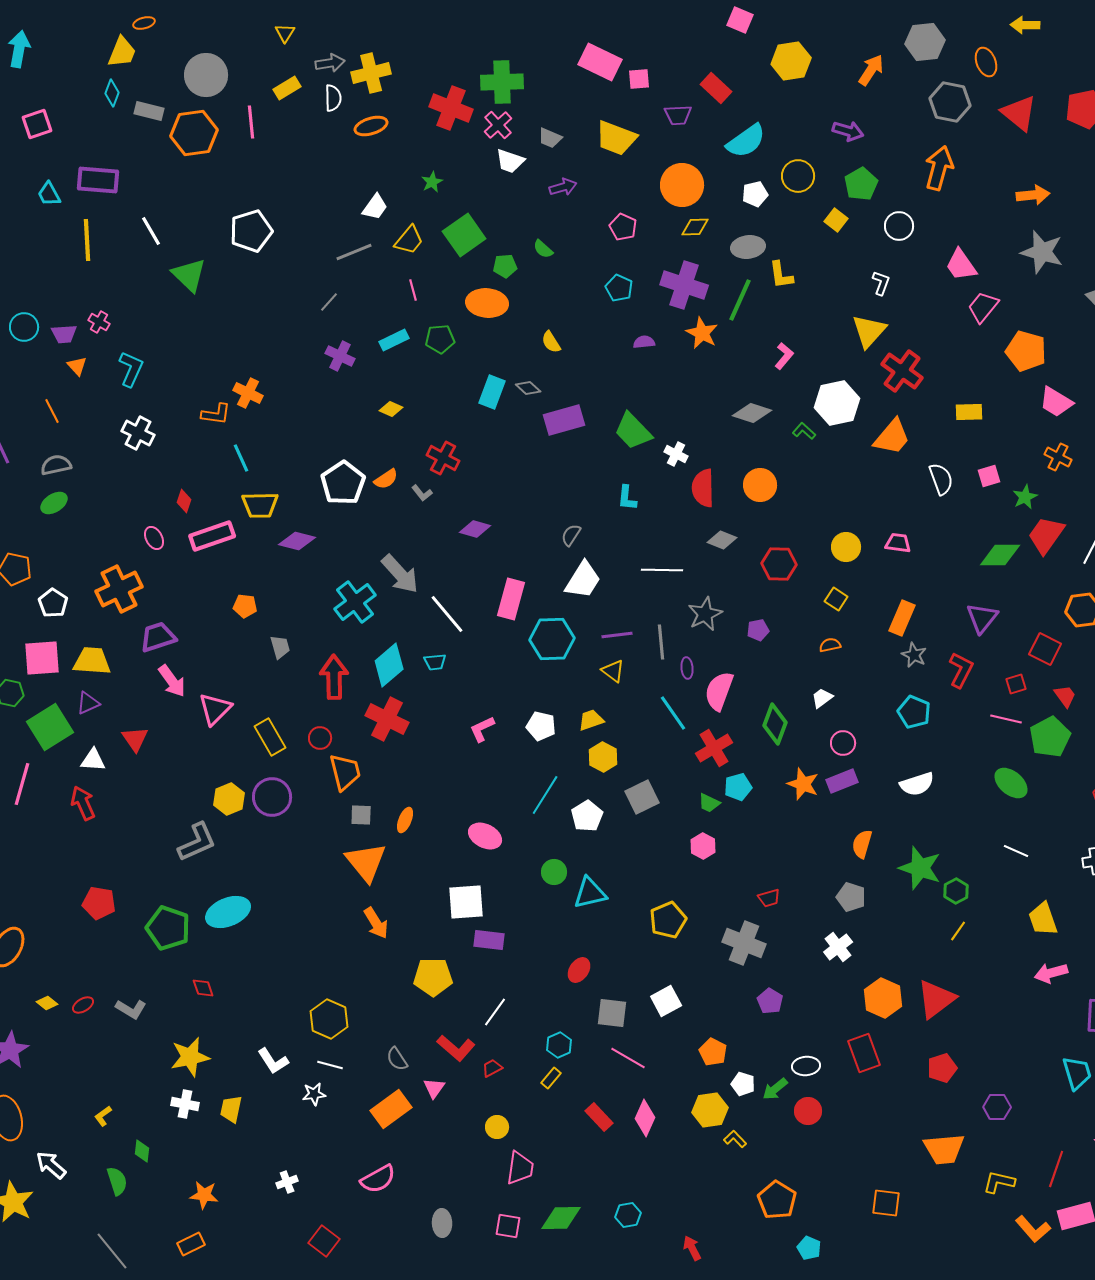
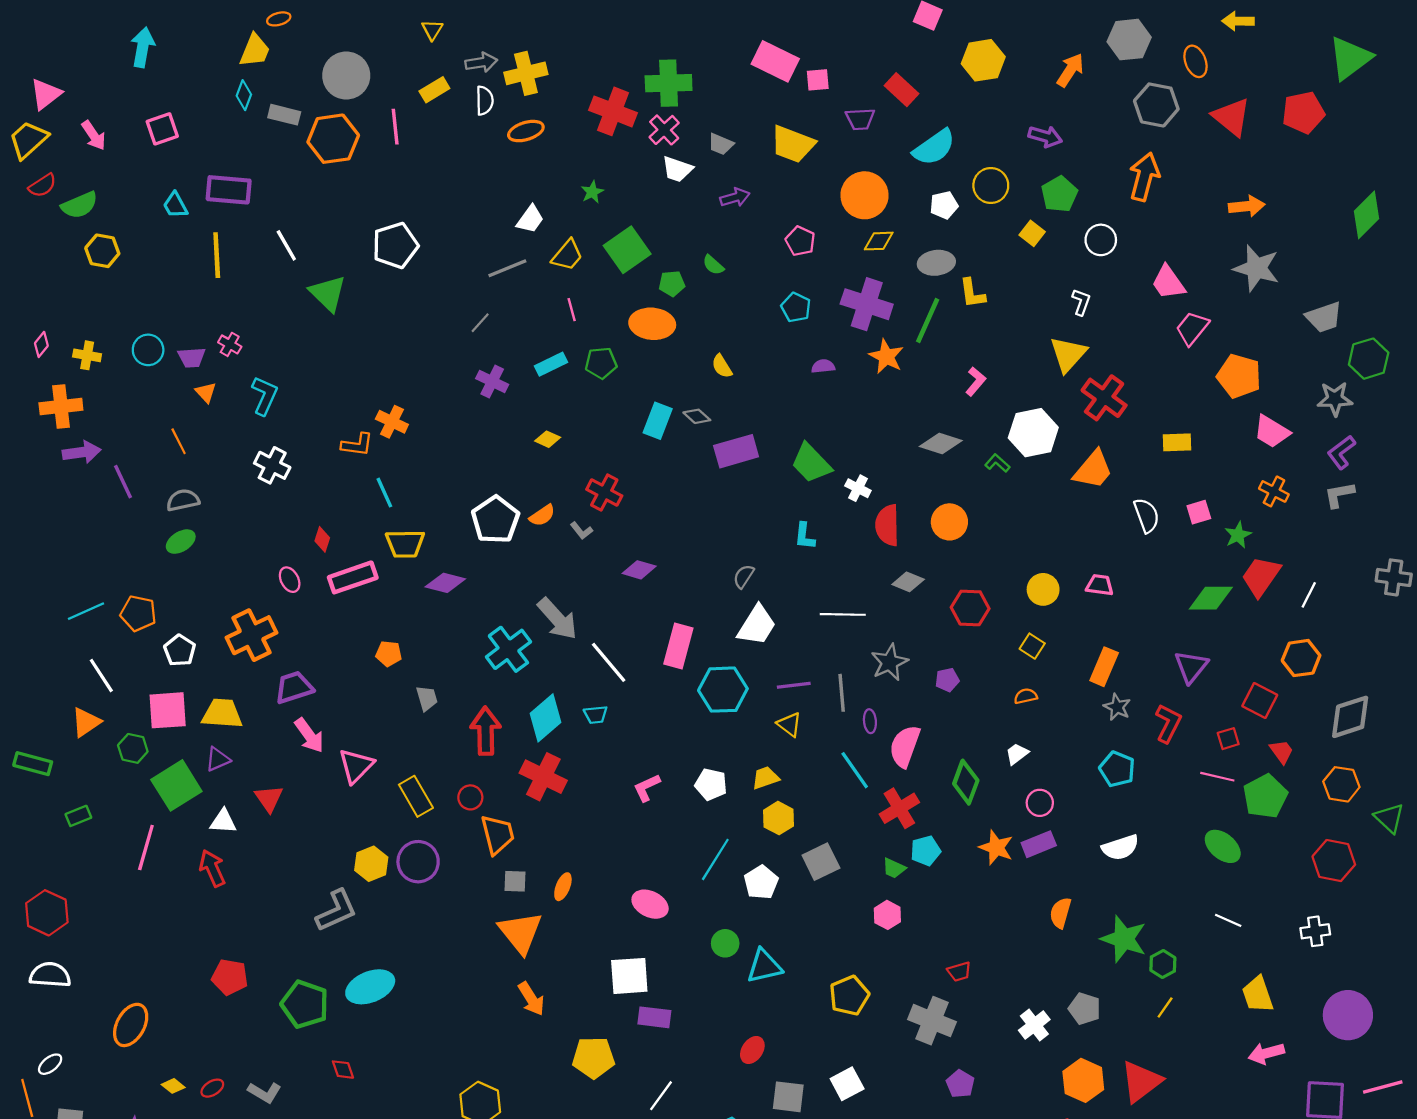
gray pentagon: (851, 897) -> (1084, 1009), moved

